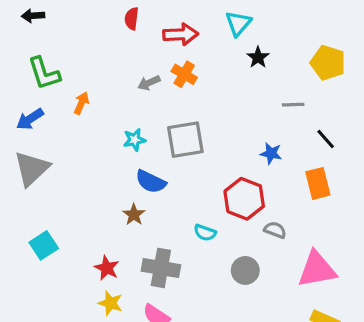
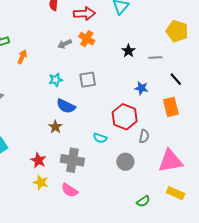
black star: (258, 57) -> (128, 51), moved
gray square: (185, 140) -> (88, 80), size x0.7
gray semicircle: (275, 230) -> (144, 136), turned 80

